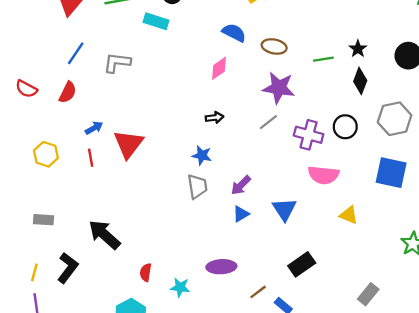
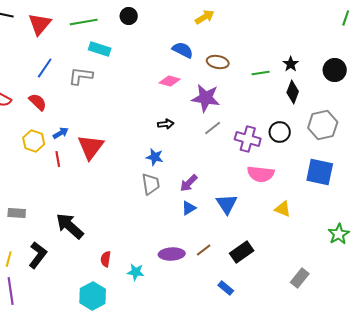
cyan rectangle: (156, 21) -> (100, 49), moved
pink diamond: (219, 68) -> (170, 81), turned 50
purple star: (279, 88) -> (206, 98), moved
red semicircle: (68, 92) -> (38, 102), turned -72
yellow hexagon: (46, 154) -> (34, 141), moved
brown line: (258, 292) -> (204, 250), moved

